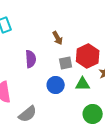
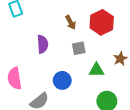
red hexagon: (88, 56) -> (102, 22), moved
blue circle: (56, 85) -> (62, 80), moved

